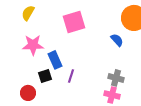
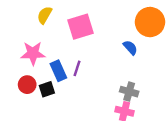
yellow semicircle: (28, 13) -> (45, 15), moved
purple line: (71, 76) -> (77, 68), moved
red circle: (28, 93) -> (27, 85), moved

